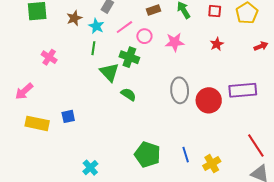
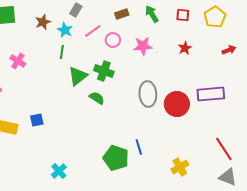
green cross: (129, 57) -> (104, 71), moved
green triangle: (109, 72) -> (78, 76), turned 35
blue line: (186, 155) -> (139, 147), moved

